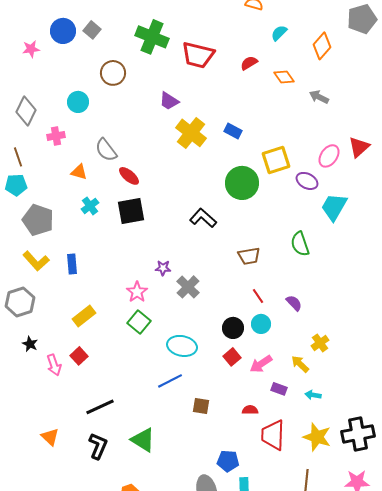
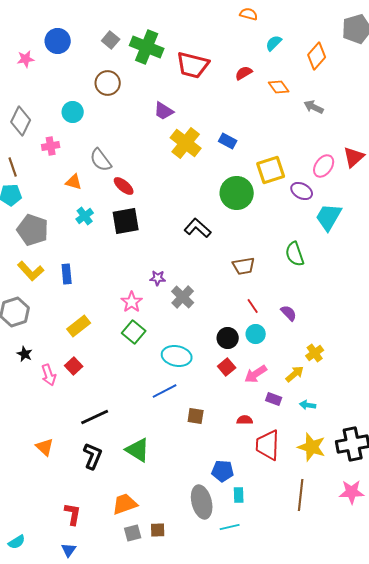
gray square: (92, 30) -> (111, 40), moved
yellow arrow: (300, 364) -> (295, 374), turned 96

